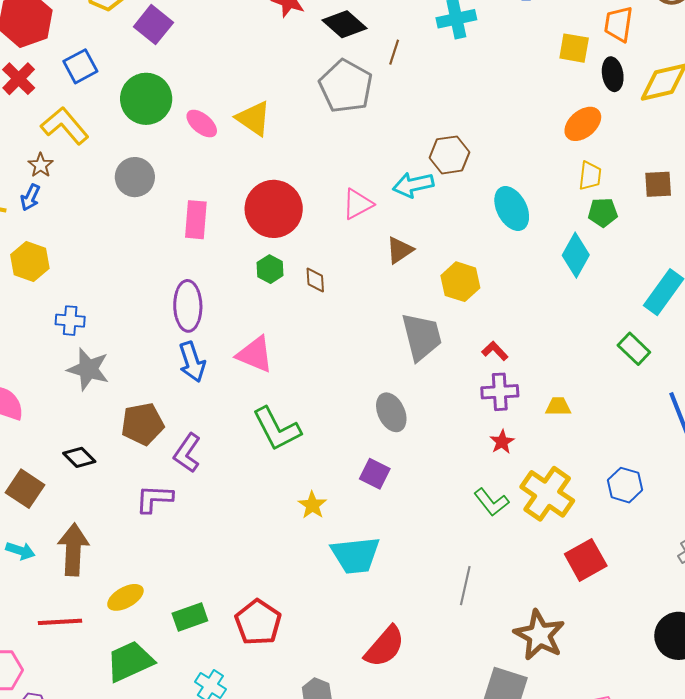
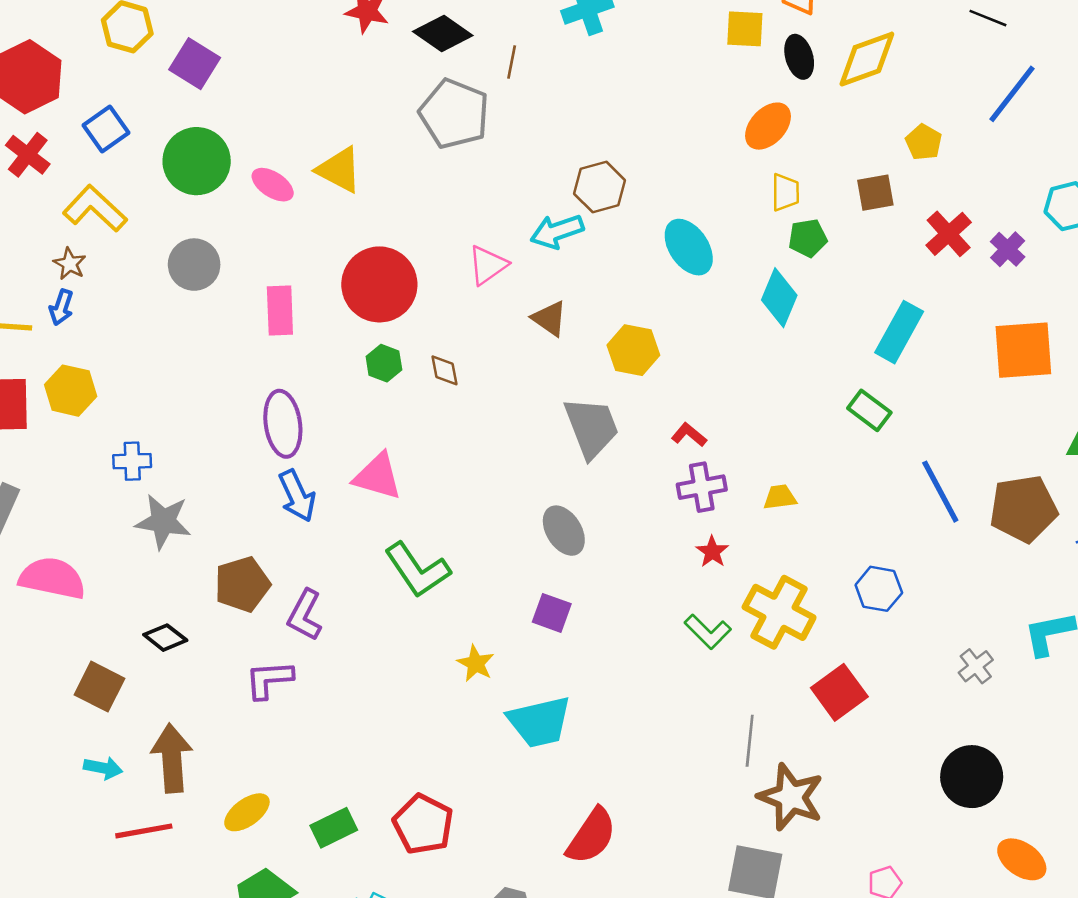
brown triangle: (400, 250) -> (549, 318), turned -44
gray line: (465, 586) -> (750, 741), moved
red line: (60, 622) -> (144, 831), moved

